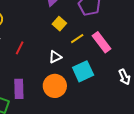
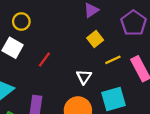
white triangle: (55, 57) -> (84, 77), turned -40

